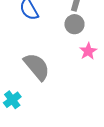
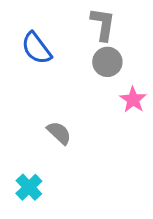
gray semicircle: (37, 67) -> (59, 133), size x0.6

